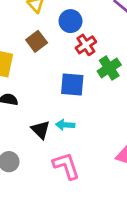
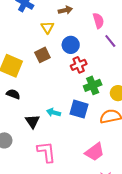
blue square: (72, 85) -> (79, 109), moved
cyan arrow: (65, 125) -> (54, 112), moved

